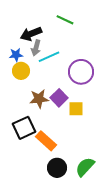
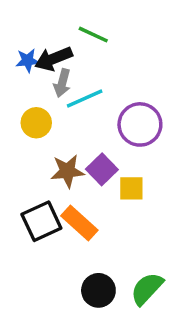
green line: (65, 20) -> (93, 35), moved
blue star: (16, 55) -> (28, 61), moved
orange rectangle: (46, 141) -> (79, 223), moved

